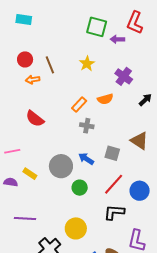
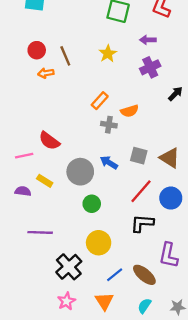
purple arrow: (117, 39) -> (148, 40), moved
purple cross: (124, 76) -> (150, 67), turned 30
orange semicircle: (105, 99) -> (130, 111), moved
red semicircle: (35, 119) -> (49, 141), moved
brown triangle: (139, 141) -> (170, 158), moved
green circle: (80, 188) -> (92, 204), moved

